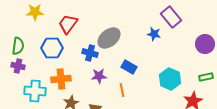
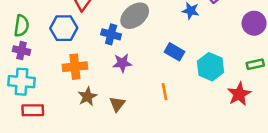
blue rectangle: (129, 67) -> (174, 52), moved
orange line: (122, 90) -> (165, 92), moved
cyan cross: (35, 91) -> (22, 82), moved

